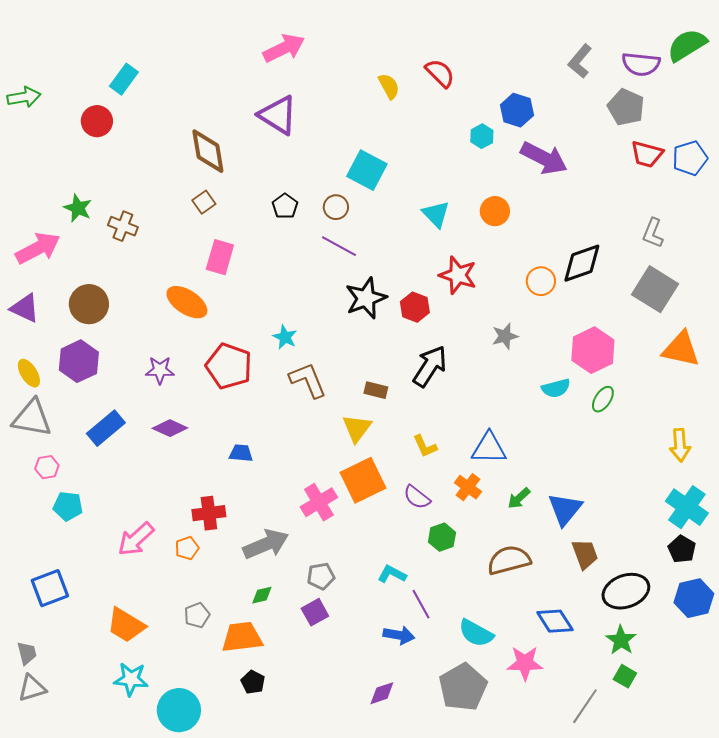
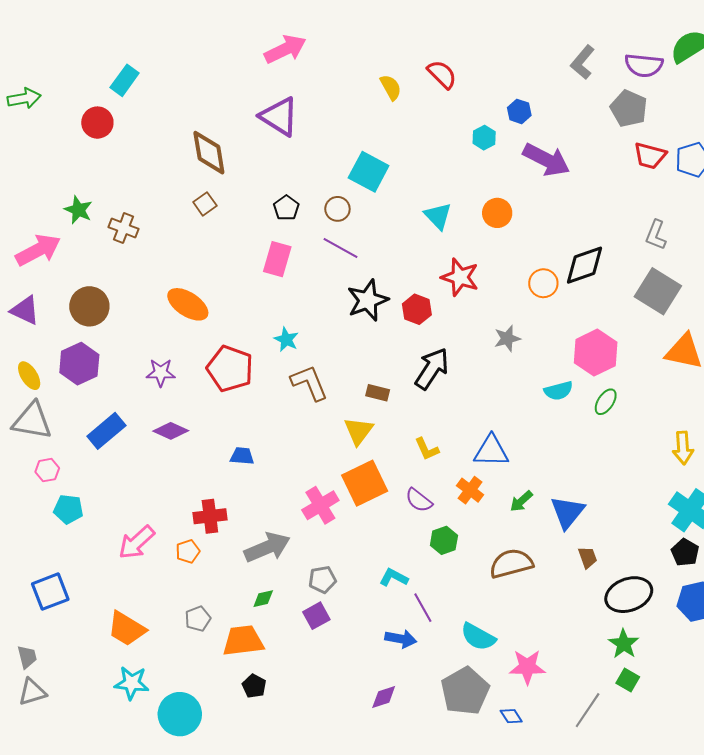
blue hexagon: (517, 110) -> (519, 111), size x0.7
pink rectangle: (220, 257) -> (277, 259), moved
brown trapezoid: (585, 554) -> (588, 557), size x0.7
blue diamond: (555, 621) -> (511, 716), moved, size x0.6

